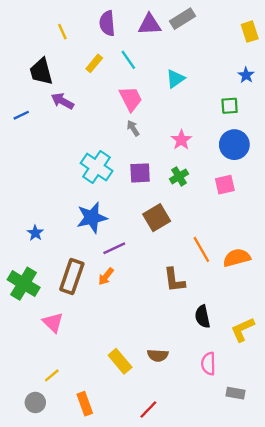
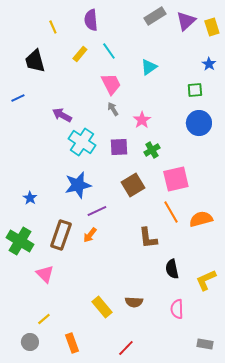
purple triangle: (150, 25) -> (186, 21), moved, turned -40
purple arrow: (62, 101) -> (62, 115), moved
pink star: (181, 140) -> (142, 120), moved
pink square: (225, 185) -> (176, 179), moved, size x1.5
gray rectangle: (235, 393) -> (205, 344), moved

